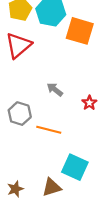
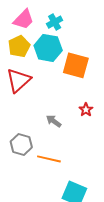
red star: (89, 103) -> (86, 110), moved

